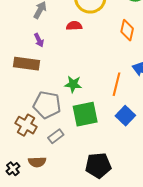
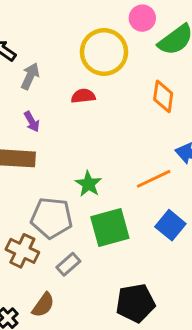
green star: (73, 84) -> (88, 184), turned 30
orange line: (117, 84) -> (154, 179), turned 55
brown semicircle: (37, 162) -> (43, 305), turned -48

